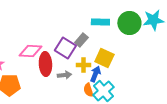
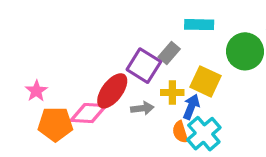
green circle: (129, 23) -> (245, 51), moved
pink diamond: (30, 51) -> (89, 113), moved
red ellipse: (45, 64) -> (112, 91), turned 40

